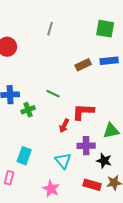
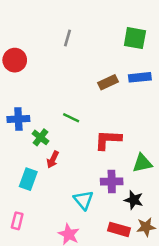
green cross: (28, 110) -> (40, 137), turned -32
red arrow: (64, 126) -> (53, 159), moved
cyan rectangle: (24, 156) -> (28, 179), moved

